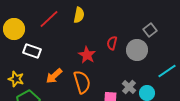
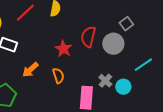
red semicircle: (112, 43) -> (88, 37), size x1.5
orange semicircle: (82, 82) -> (58, 76), size x0.7

